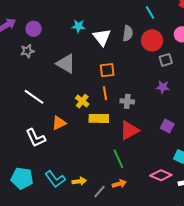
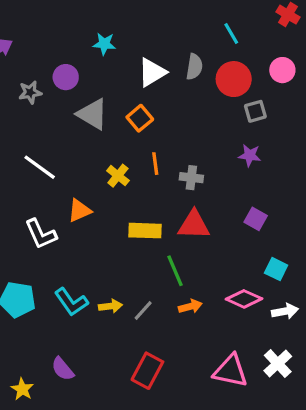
cyan star: (78, 26) -> (104, 44), moved
purple circle: (34, 29) -> (66, 77), moved
white triangle: (102, 37) -> (152, 72), turned 36
orange square: (107, 70) -> (140, 118), moved, turned -35
yellow rectangle: (99, 118) -> (145, 231), moved
red triangle: (129, 130) -> (194, 225), turned 30
orange arrow: (119, 184) -> (190, 306), moved
gray line: (100, 191) -> (143, 310), moved

